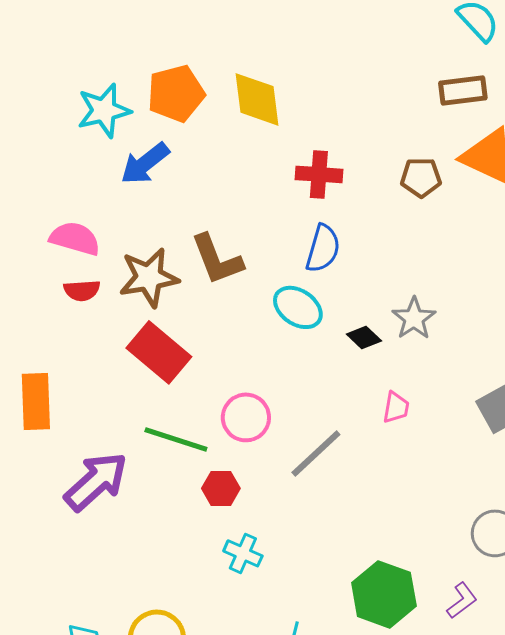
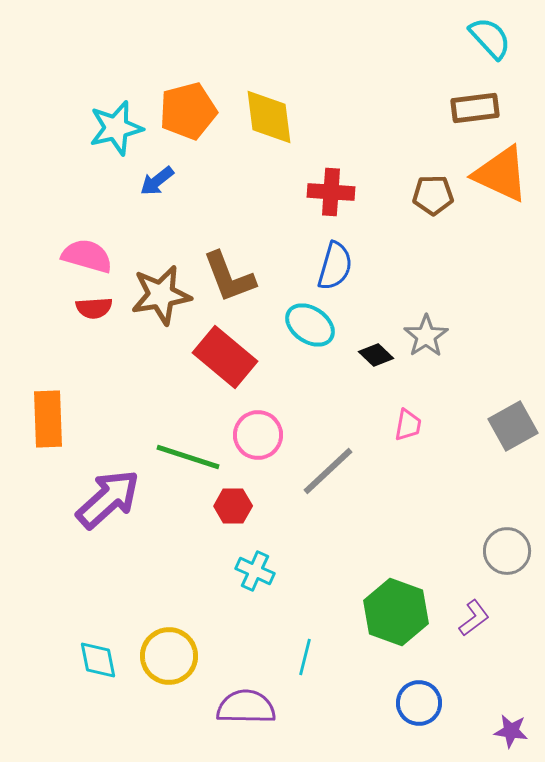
blue arrow: (145, 163) -> (157, 181), size x0.7
red rectangle: (159, 352) -> (225, 357), moved

